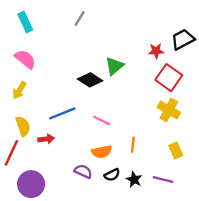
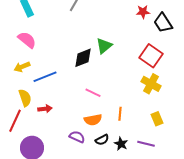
black trapezoid: (183, 39) -> (163, 23), turned -95
red star: (156, 51) -> (143, 12), moved
black diamond: (90, 80) -> (83, 58), turned -55
yellow arrow: (19, 90) -> (22, 67), turned 35
blue line: (62, 113) -> (45, 77), moved

